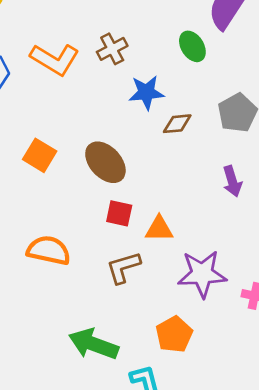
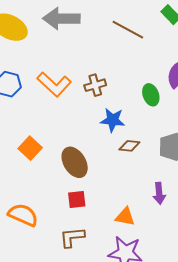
red square: (119, 213) -> (77, 199), turned -30
orange triangle: (159, 229) -> (125, 217), moved

